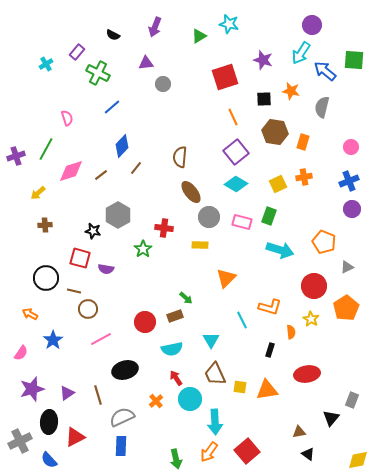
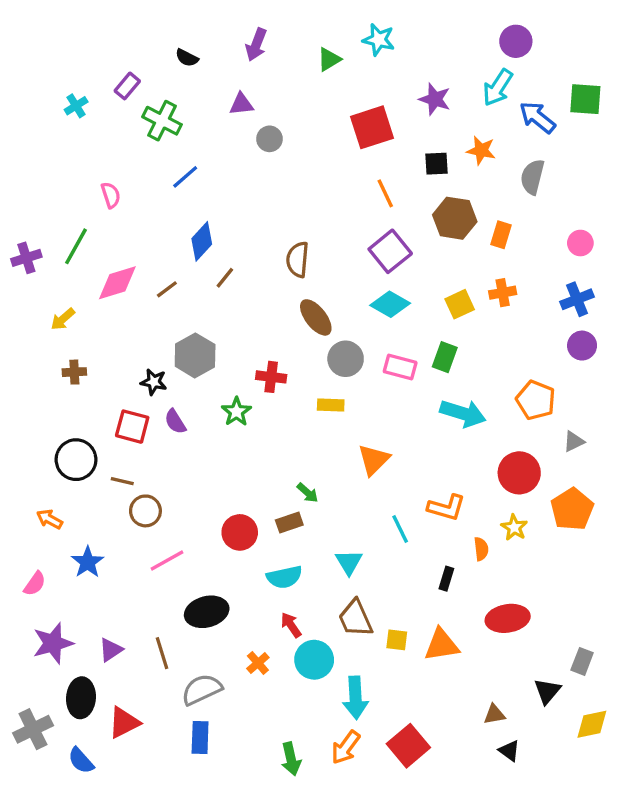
purple semicircle: (106, 269) -> (175, 422), moved, turned 49
yellow diamond: (358, 460) -> (592, 724), moved

